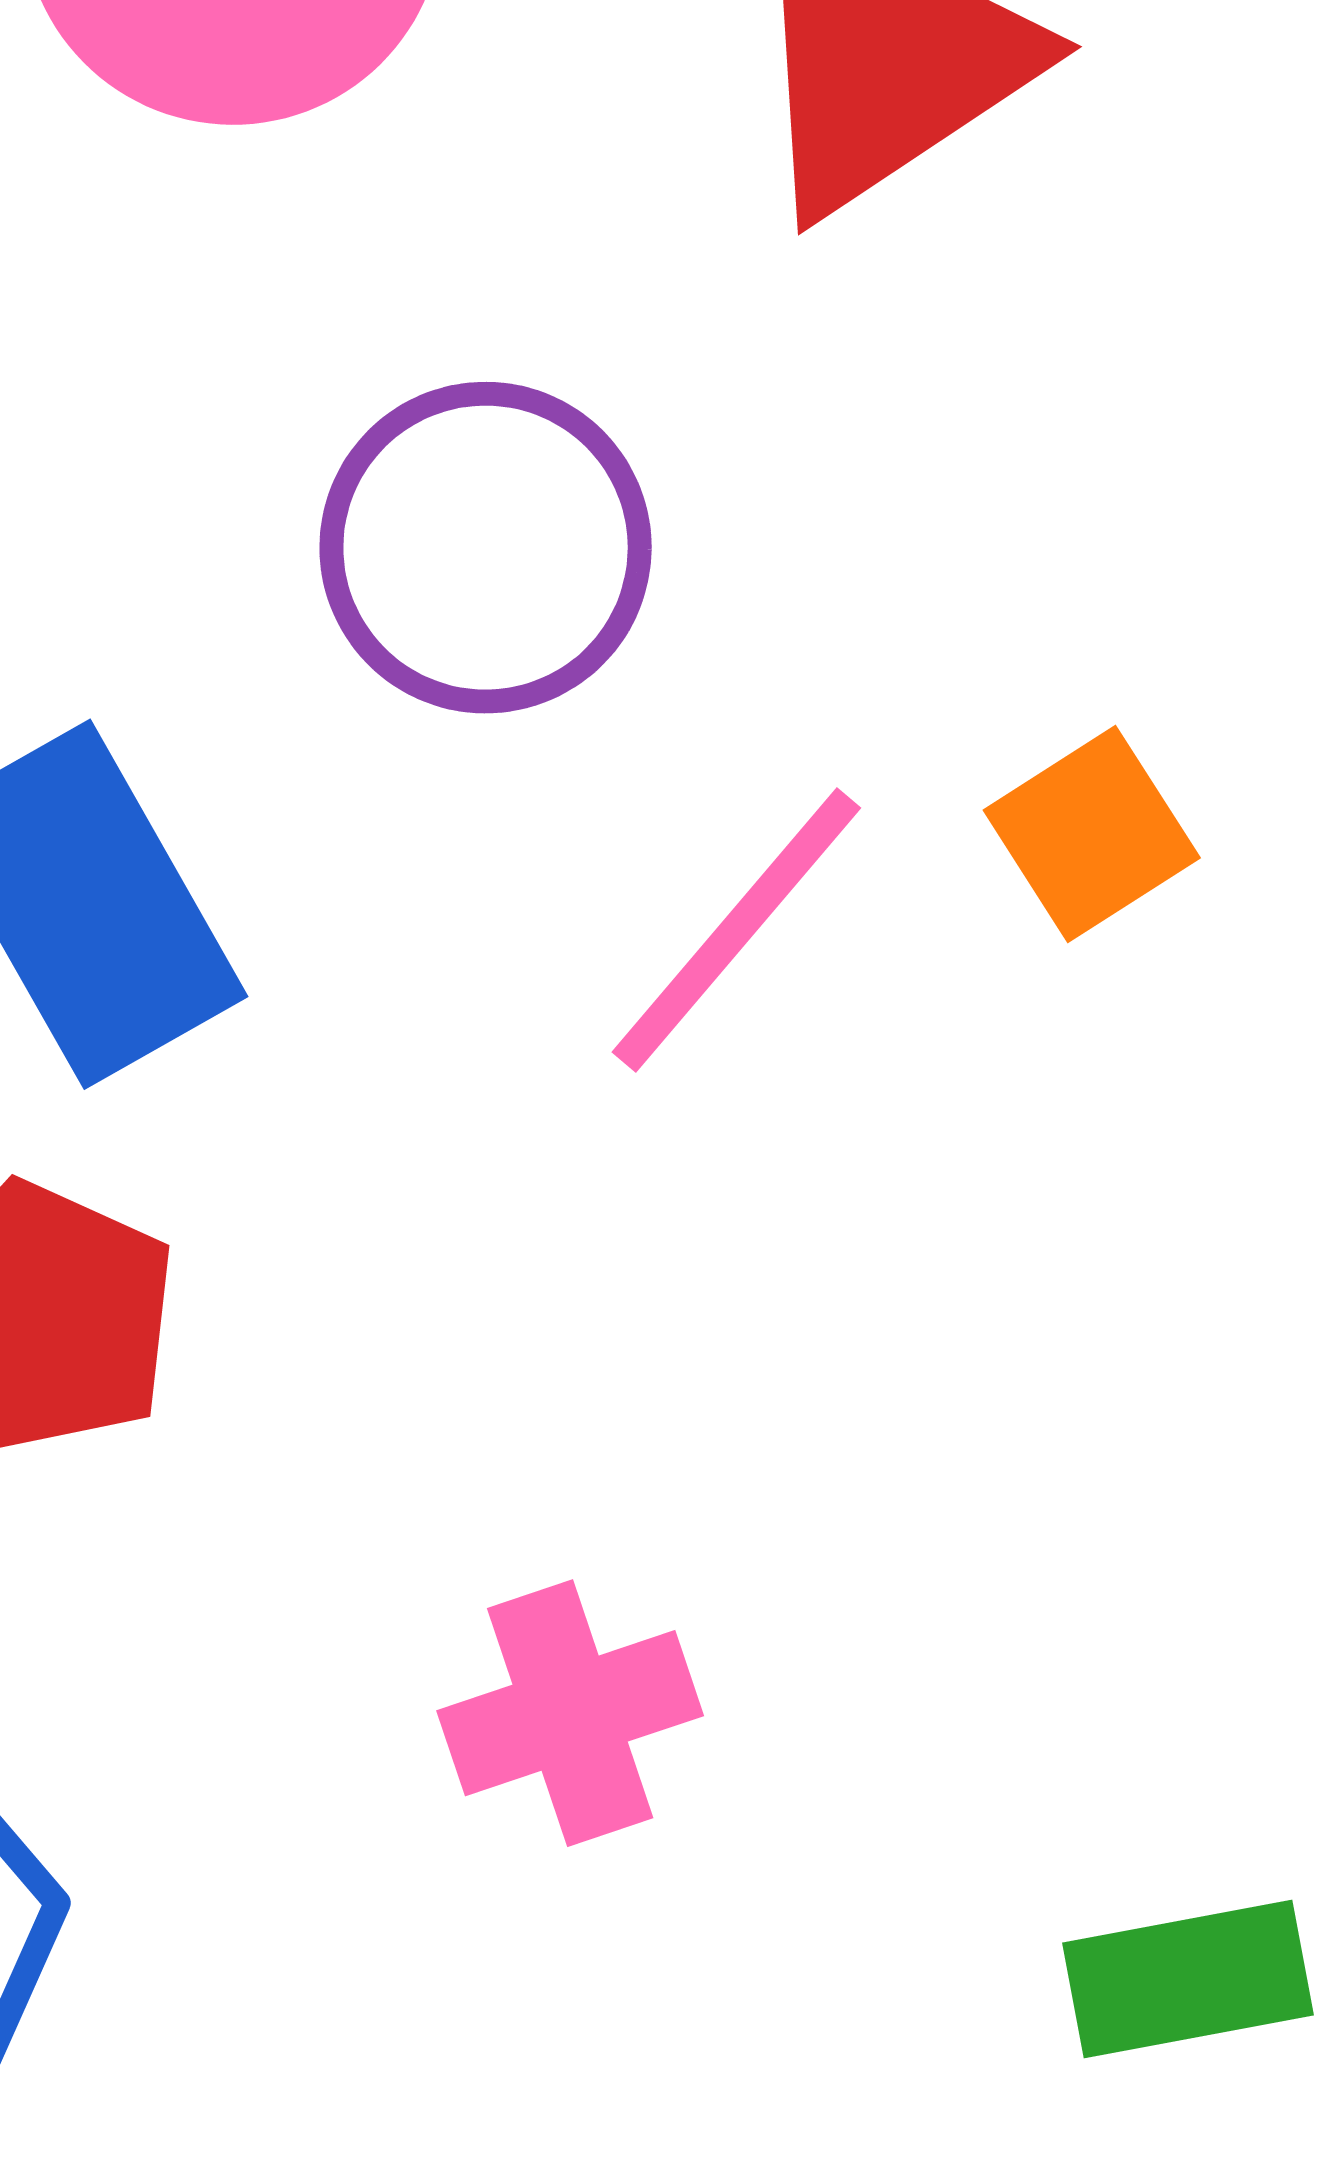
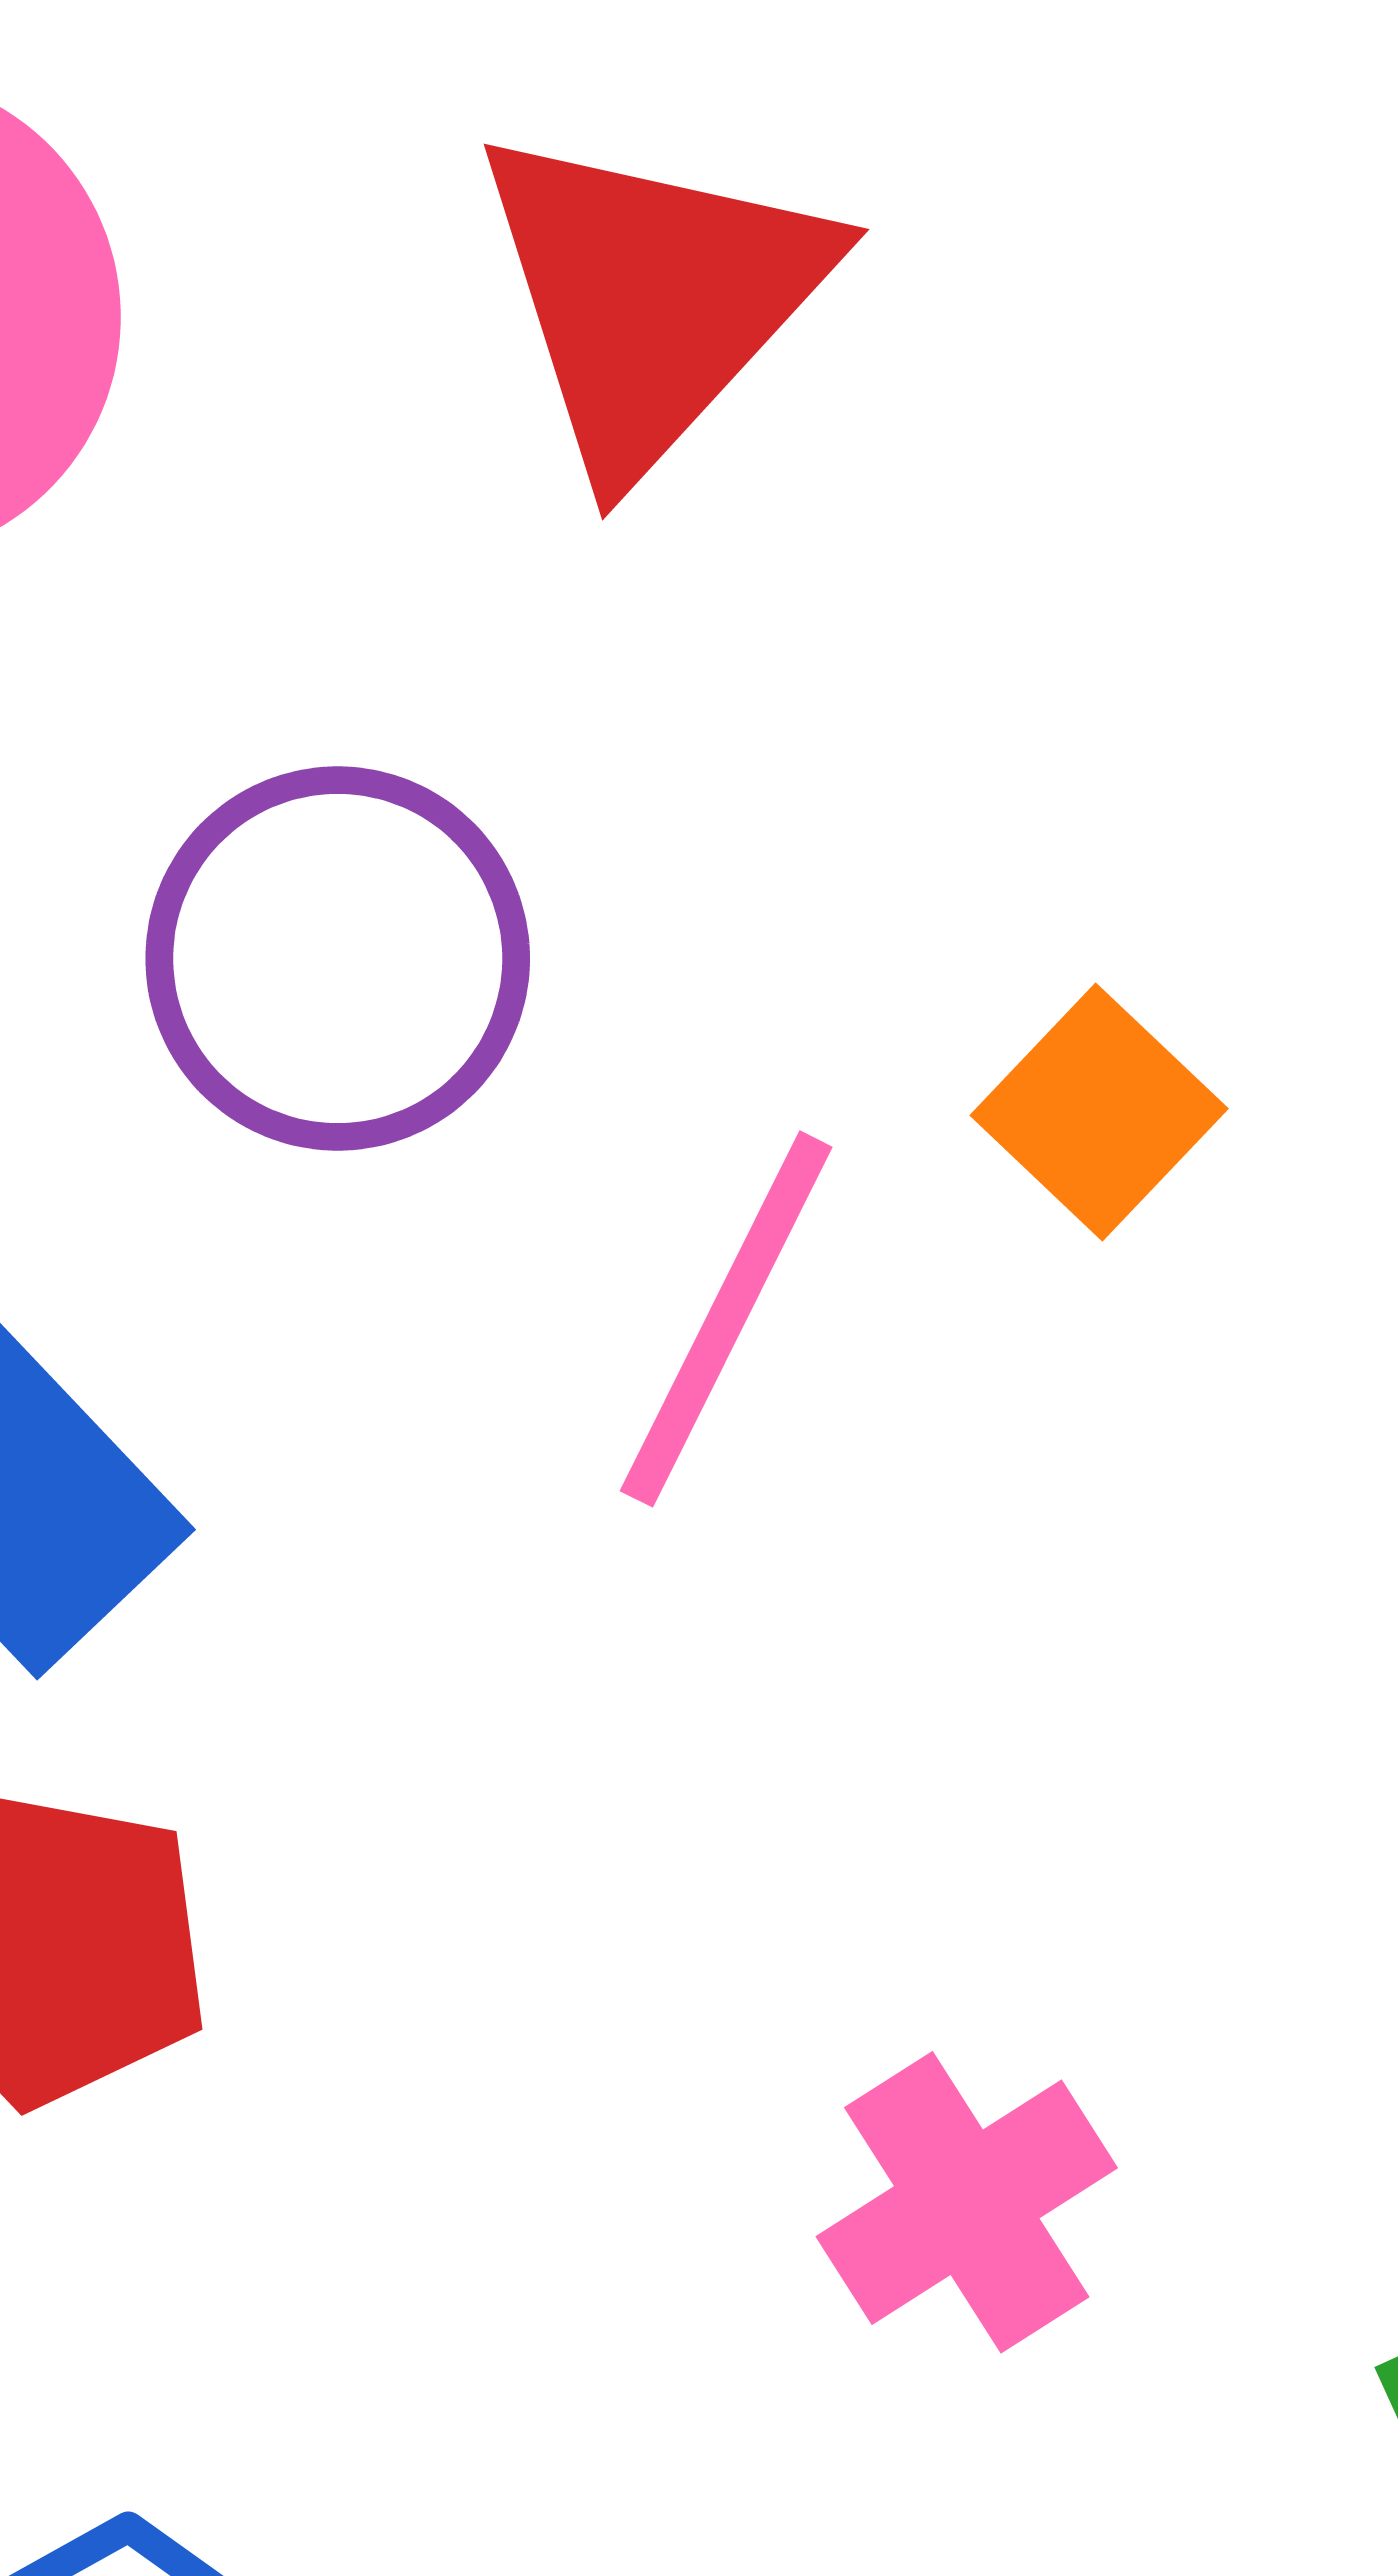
pink cross: (570, 1713) -> (967, 2202), moved

